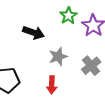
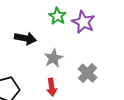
gray cross: (91, 66) -> (88, 73), moved

